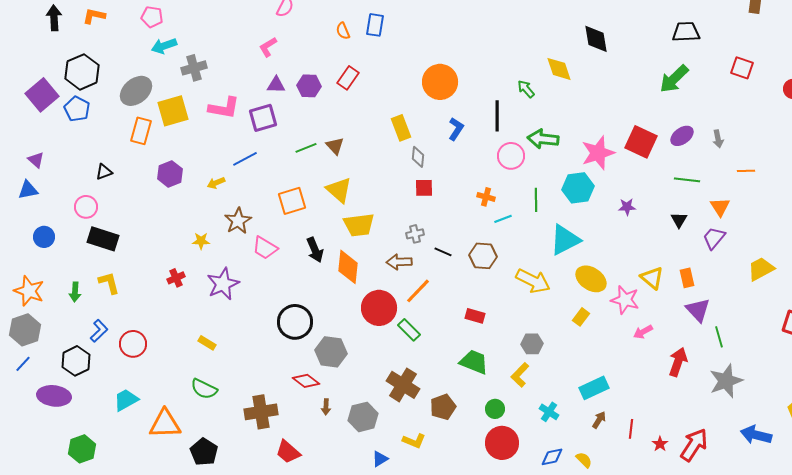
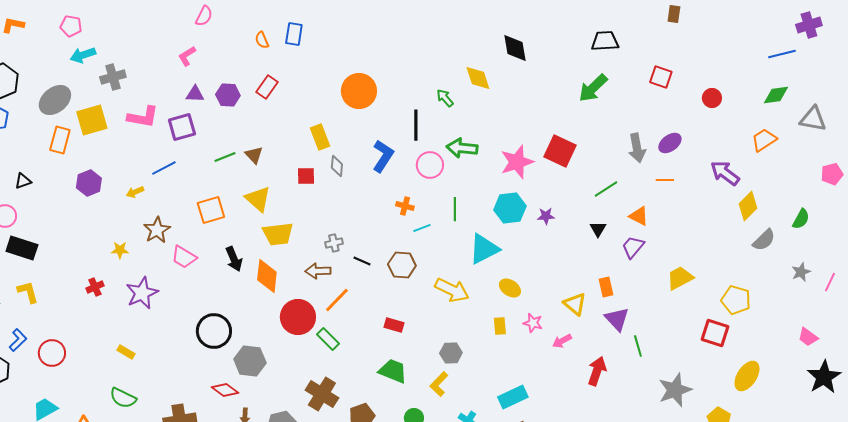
blue L-shape: (456, 129) -> (383, 156), moved, size x1.4
purple ellipse: (682, 136) -> (670, 143), moved
gray arrow: (718, 139) -> (637, 148), size x1.6
green line: (687, 180) -> (606, 189), turned -40
red square: (424, 188) -> (306, 176), moved
cyan hexagon: (578, 188) -> (510, 208), moved
orange triangle: (720, 207) -> (639, 216), turned -30
yellow triangle: (652, 278) -> (575, 304), moved
yellow ellipse: (591, 279) -> (510, 288), size x0.7
pink star: (625, 300) -> (533, 323), moved, size x0.7
yellow rectangle: (581, 317) -> (500, 326), turned -42
gray star: (726, 381) -> (675, 390), moved

